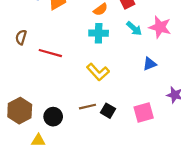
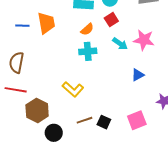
brown semicircle: (21, 37) -> (17, 63), size x1.5
red line: (50, 53) -> (16, 90), moved
yellow L-shape: (98, 72) -> (73, 89), moved
brown hexagon: (20, 111) -> (37, 111), moved

